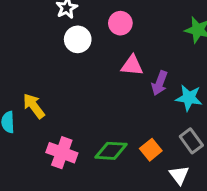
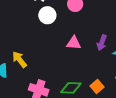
pink triangle: (132, 65) -> (74, 43), moved

